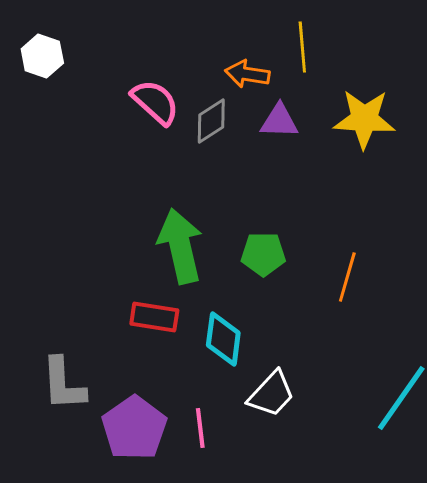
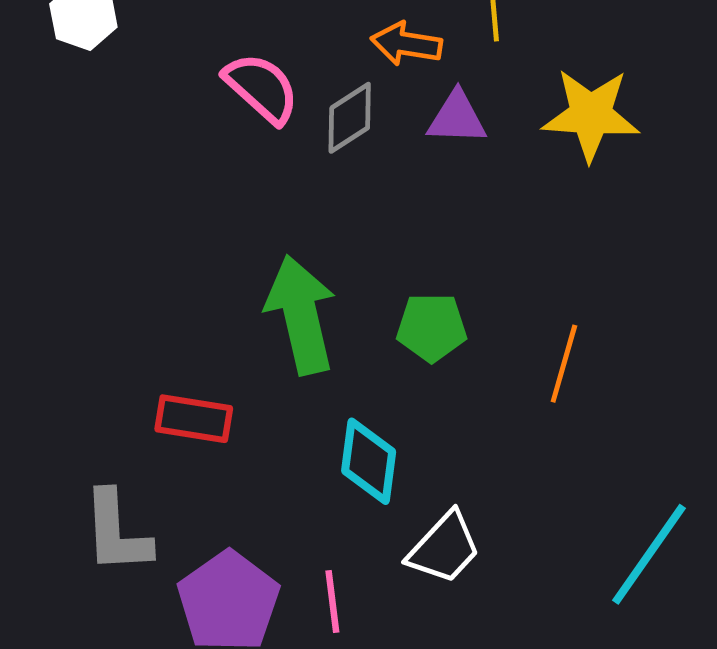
red rectangle: (154, 317) -> (194, 419), moved

